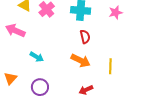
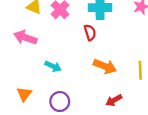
red semicircle: (85, 37) -> (90, 33), moved

